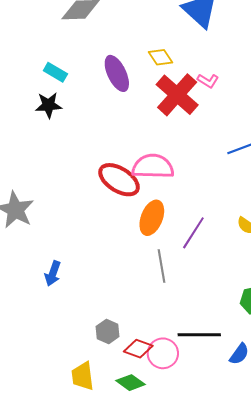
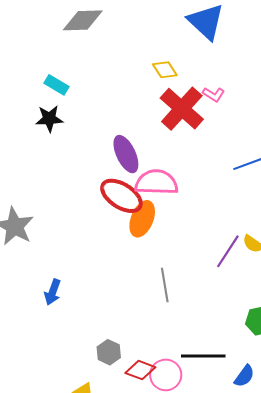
purple ellipse: (117, 73) -> (126, 154), moved
orange ellipse: (152, 218) -> (142, 219), moved
purple line: (193, 233) -> (228, 251), moved

